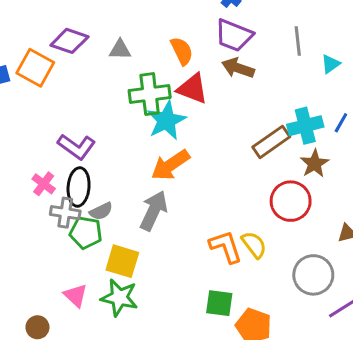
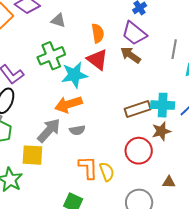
green cross: (150, 94) -> (51, 56), moved, turned -32
gray semicircle: (101, 211) -> (77, 130), moved
yellow square: (122, 261) -> (32, 155), moved, turned -30

